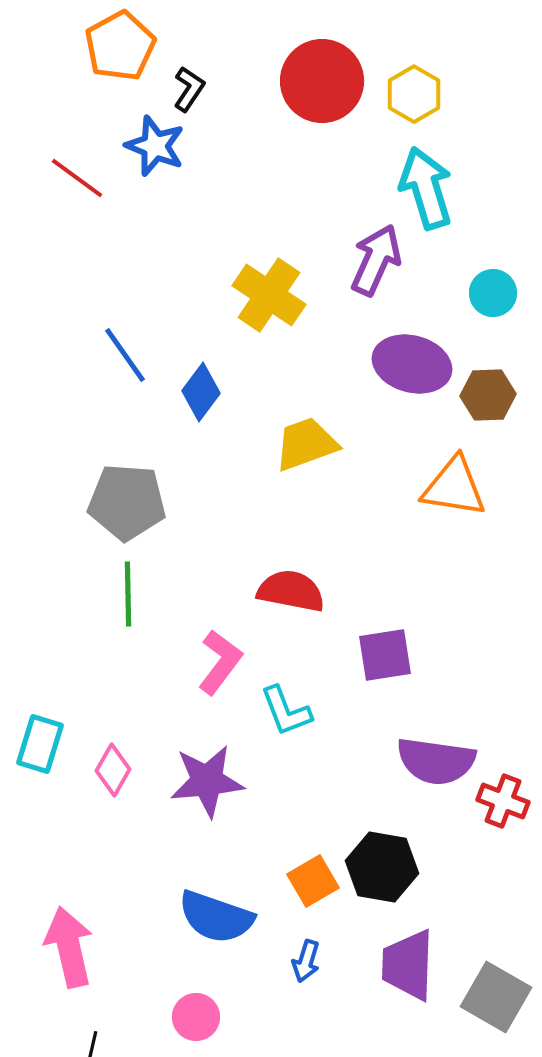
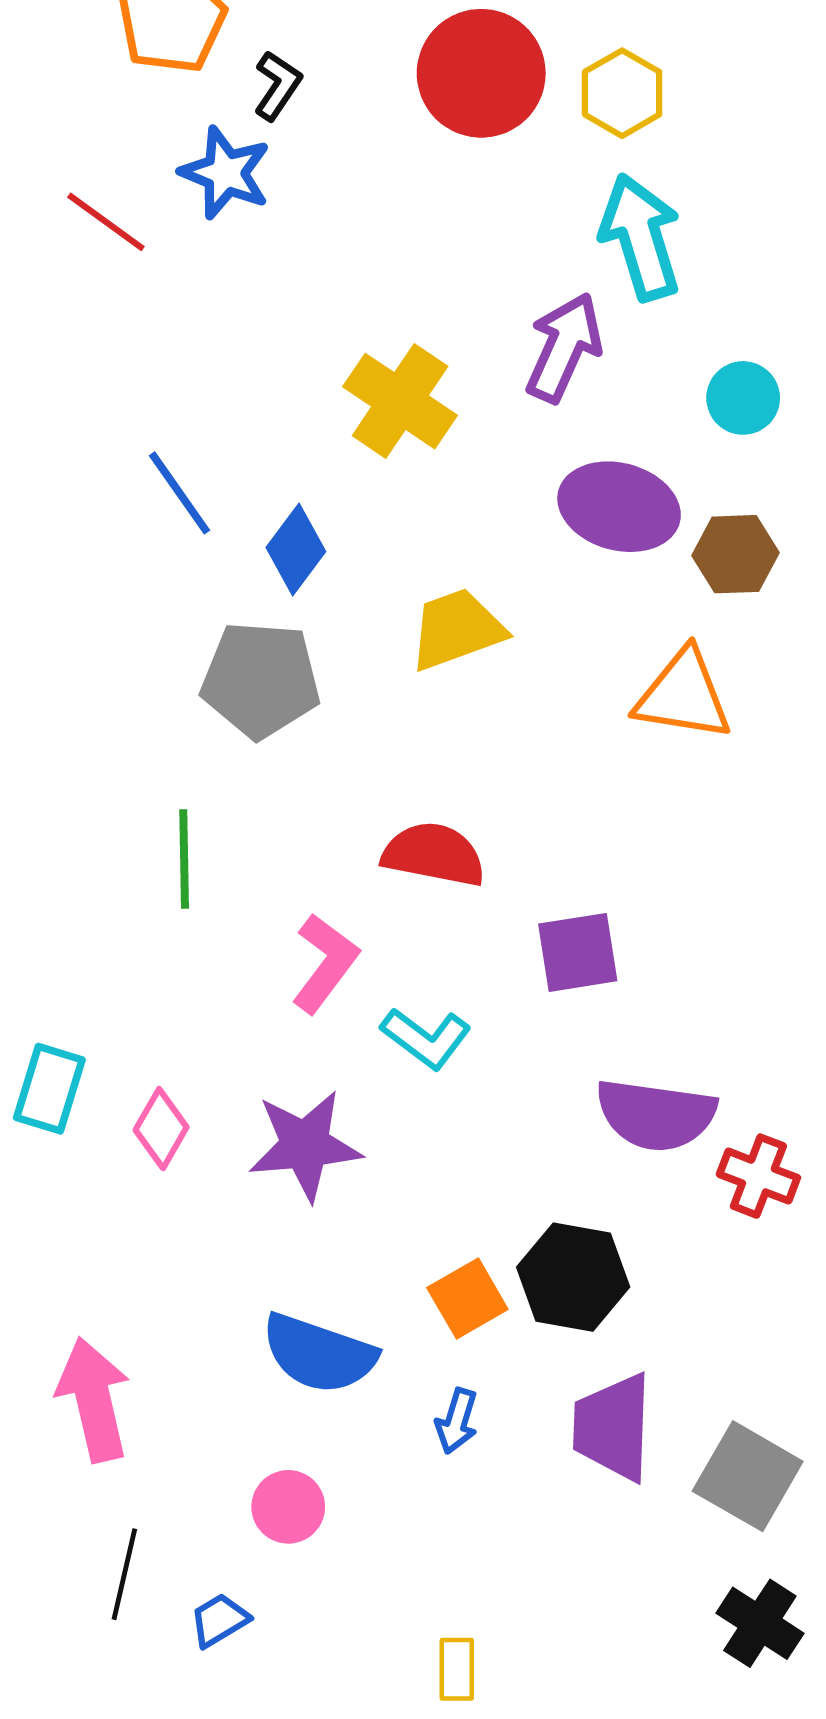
gray pentagon: (127, 502) -> (261, 680), moved
cyan L-shape: (286, 711) -> (426, 1038), turned -32

